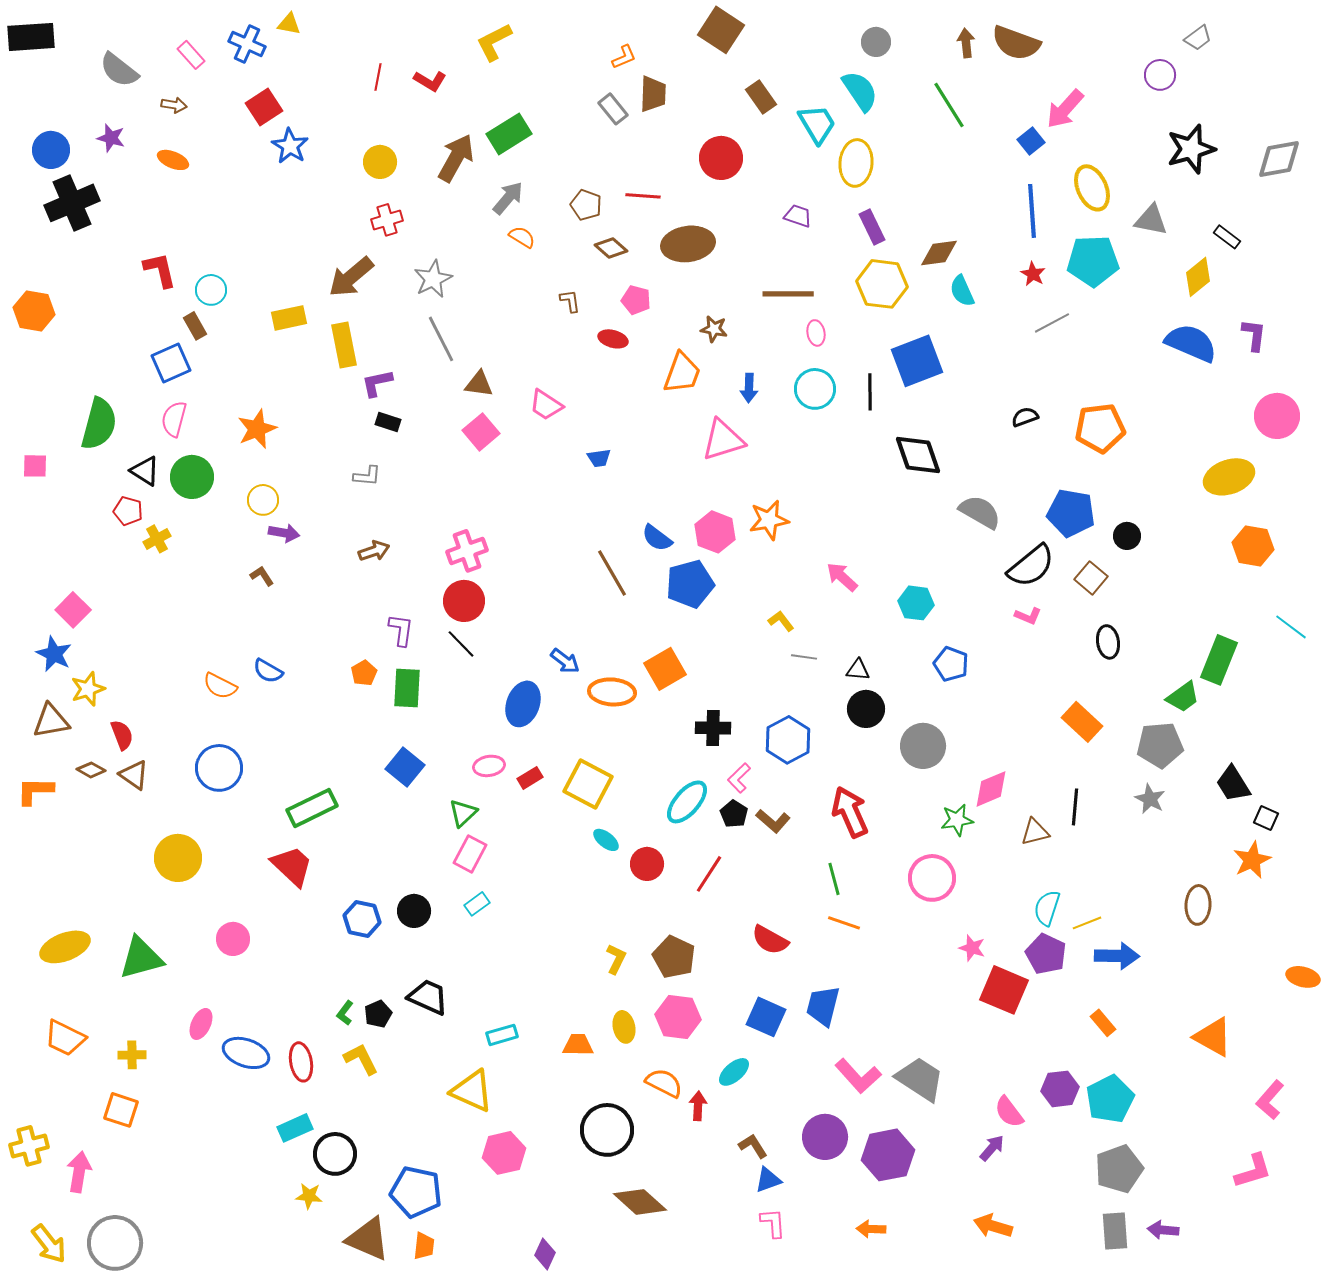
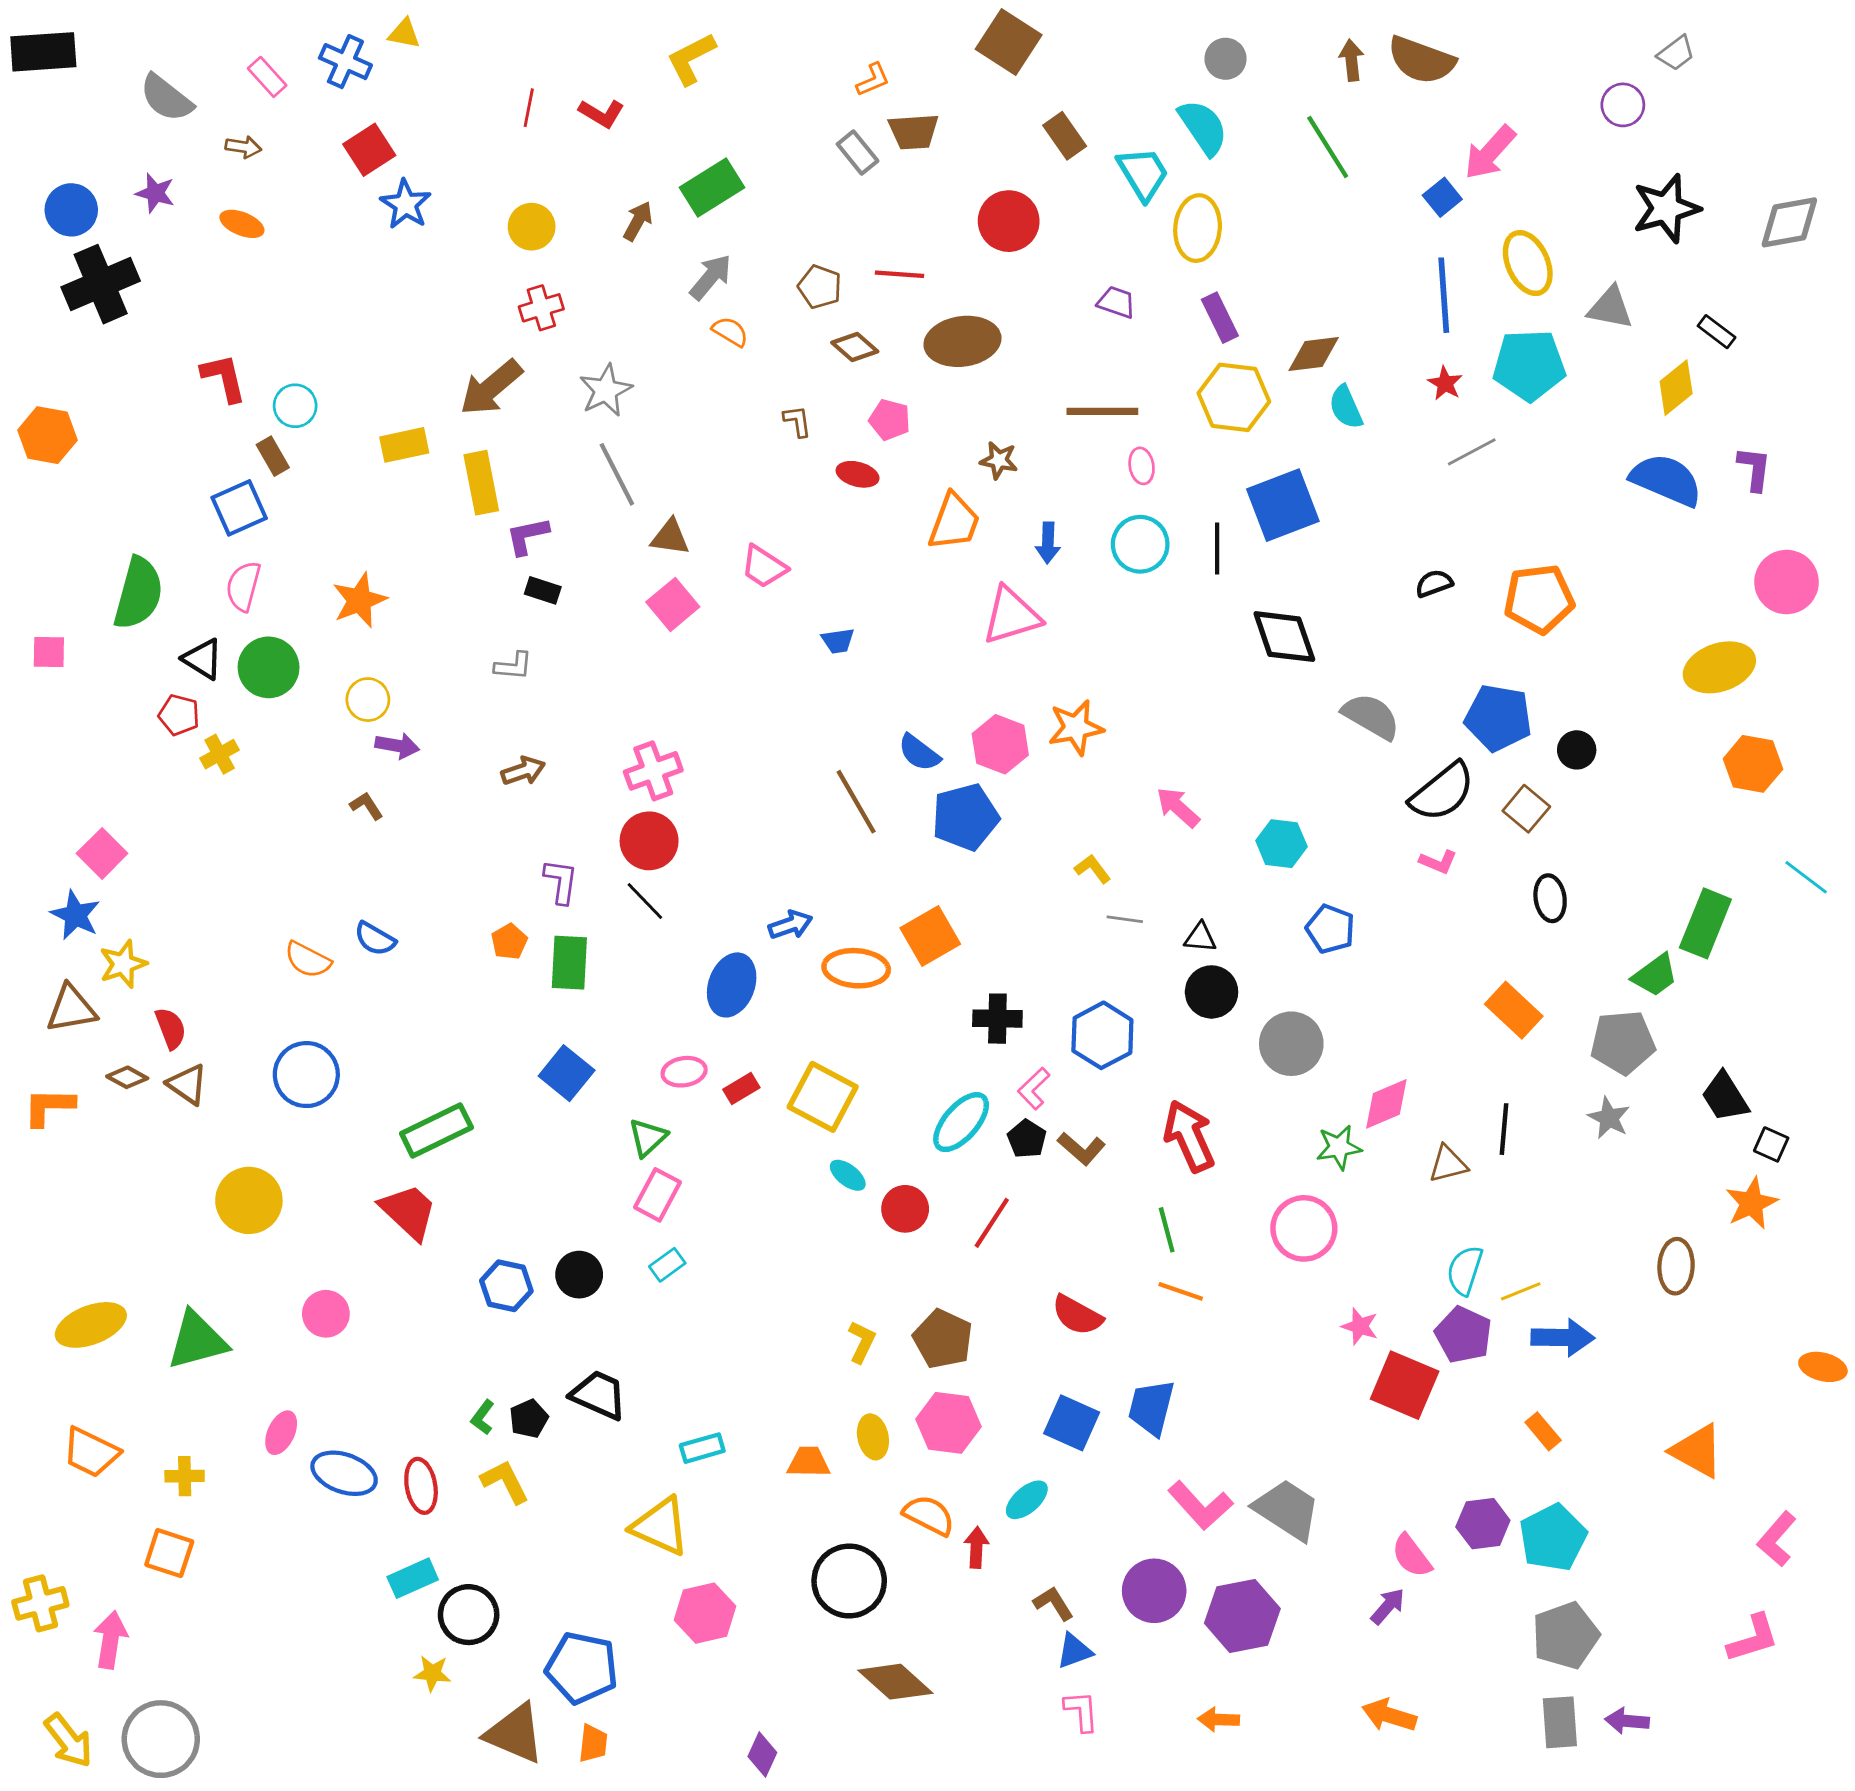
brown trapezoid: (653, 94) -> (914, 132), turned 84
brown arrow: (456, 158) -> (638, 221), size x0.6
blue arrow: (565, 661) -> (790, 925), turned -56

